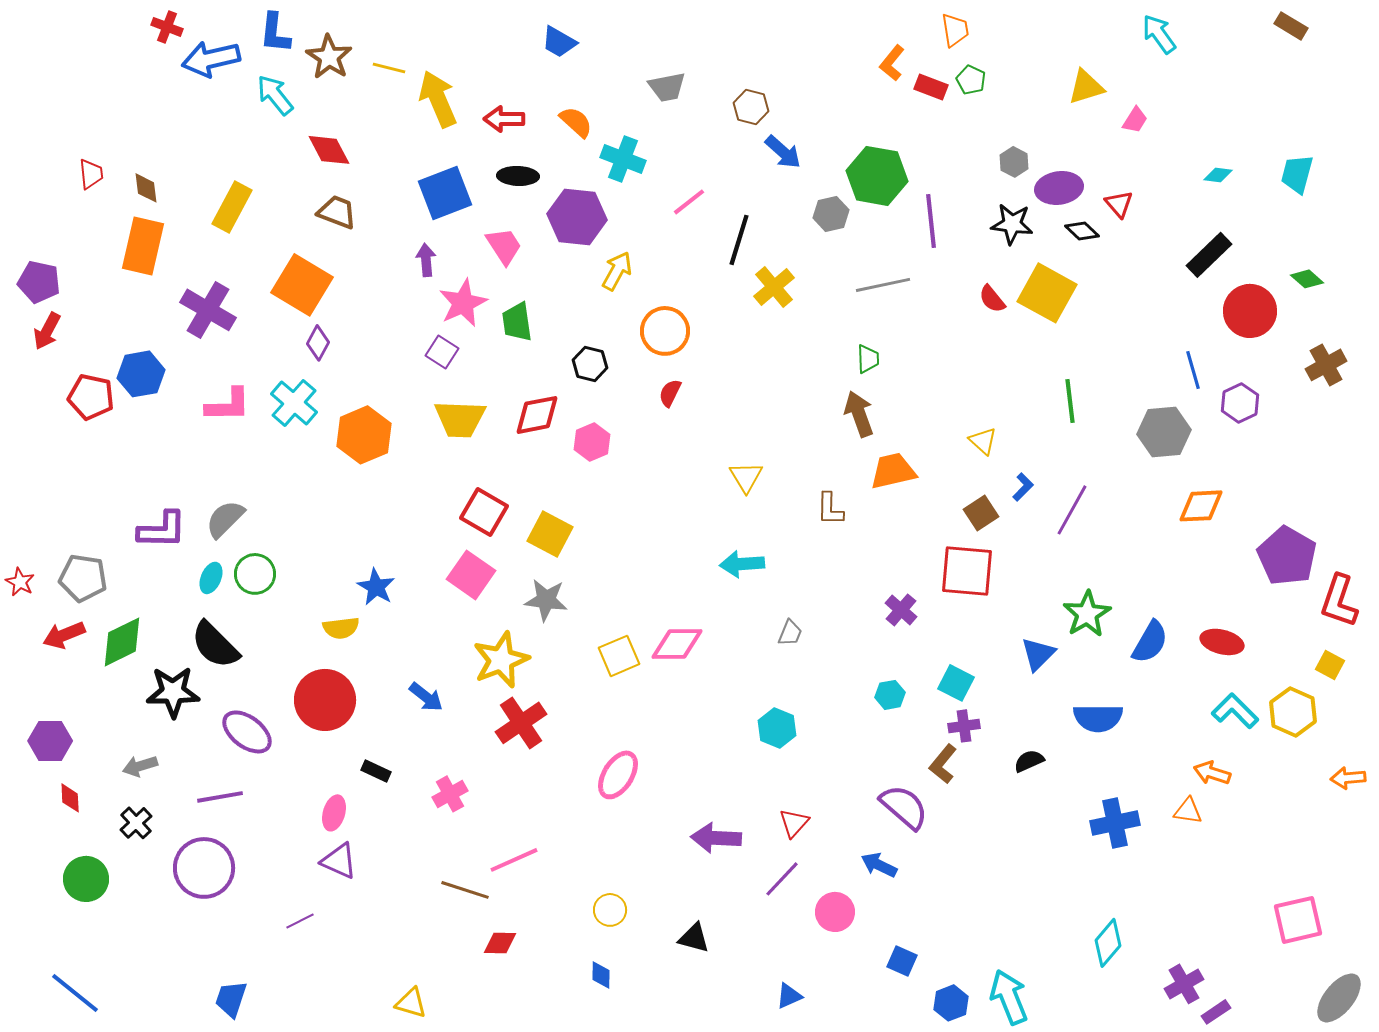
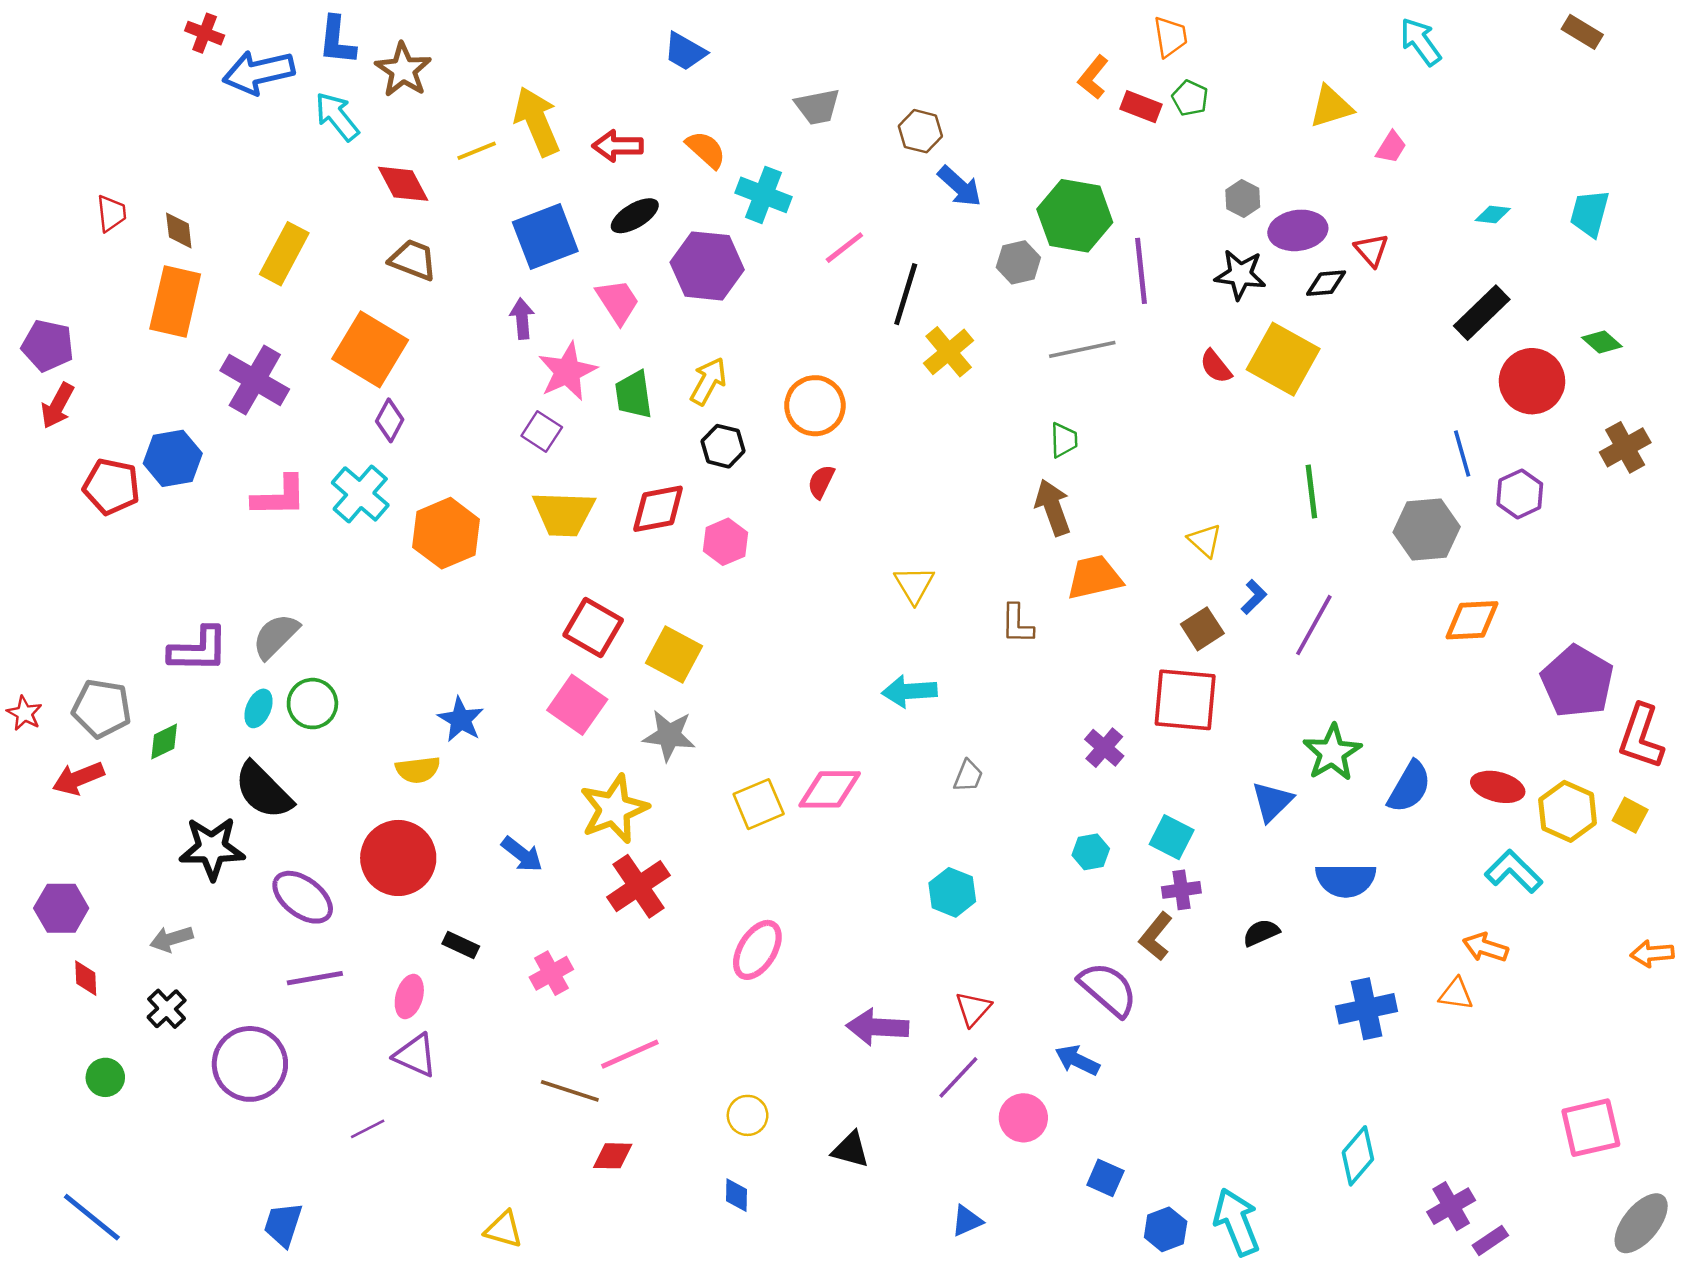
yellow line: (389, 68) -> (477, 151), moved, turned -36
black ellipse: (518, 176) -> (635, 216), turned -33
black diamond: (1082, 231) -> (1326, 283), turned -48
yellow arrow: (617, 271) -> (708, 381), moved
green diamond: (122, 642) -> (164, 742), moved, size x0.6
yellow hexagon: (1293, 712) -> (1568, 811), moved
purple line: (220, 797) -> (315, 978), moved
green circle: (86, 879) -> (105, 1077), size x0.7

